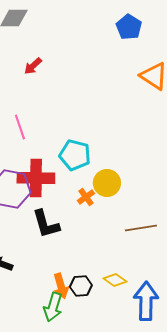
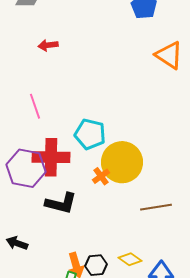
red arrow: (33, 66) -> (48, 45), turned 36
yellow circle: (107, 183) -> (122, 162), size x1.5
black L-shape: (46, 224) -> (61, 203), turned -60

